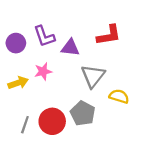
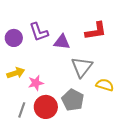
pink star: (43, 71) -> (36, 83), moved

